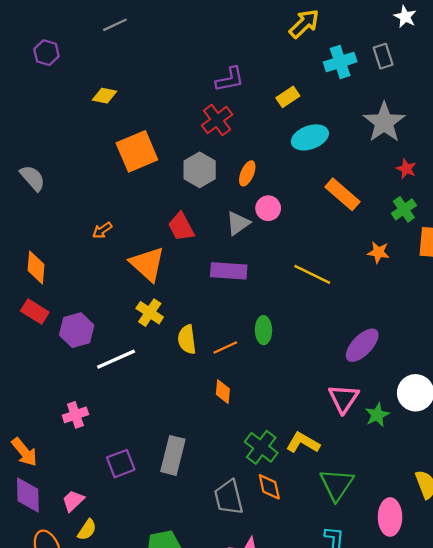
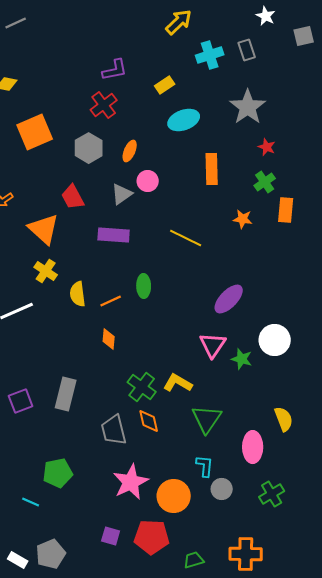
orange rectangle: (342, 194) -> (212, 169), turned 48
green star: (377, 415) -> (242, 359), turned -30

